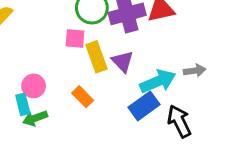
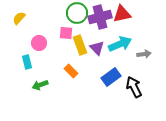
cyan arrow: (158, 81) -> (120, 44), moved
pink circle: (34, 86) -> (39, 43), moved
cyan rectangle: (23, 104) -> (27, 62), moved

